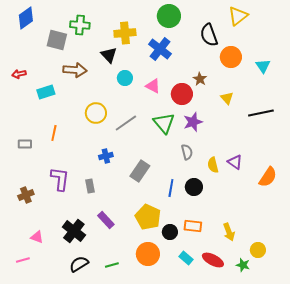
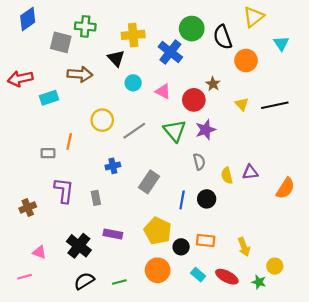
green circle: (169, 16) -> (192, 29), moved
cyan triangle: (263, 66) -> (281, 43), moved
red arrow: (19, 74) -> (20, 79), size x1.6
black line: (261, 113) -> (275, 105), moved
orange line: (54, 133) -> (69, 141), moved
gray rectangle: (25, 144) -> (48, 153), moved
purple triangle: (235, 162) -> (250, 172), turned -42
purple rectangle: (106, 220) -> (113, 234), turned -36

